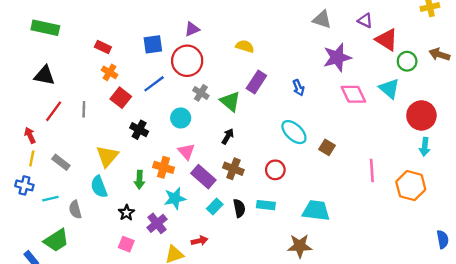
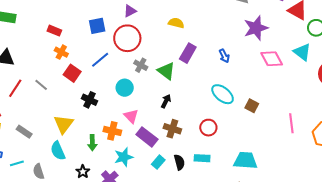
gray line: (84, 109) -> (41, 85), turned -48

